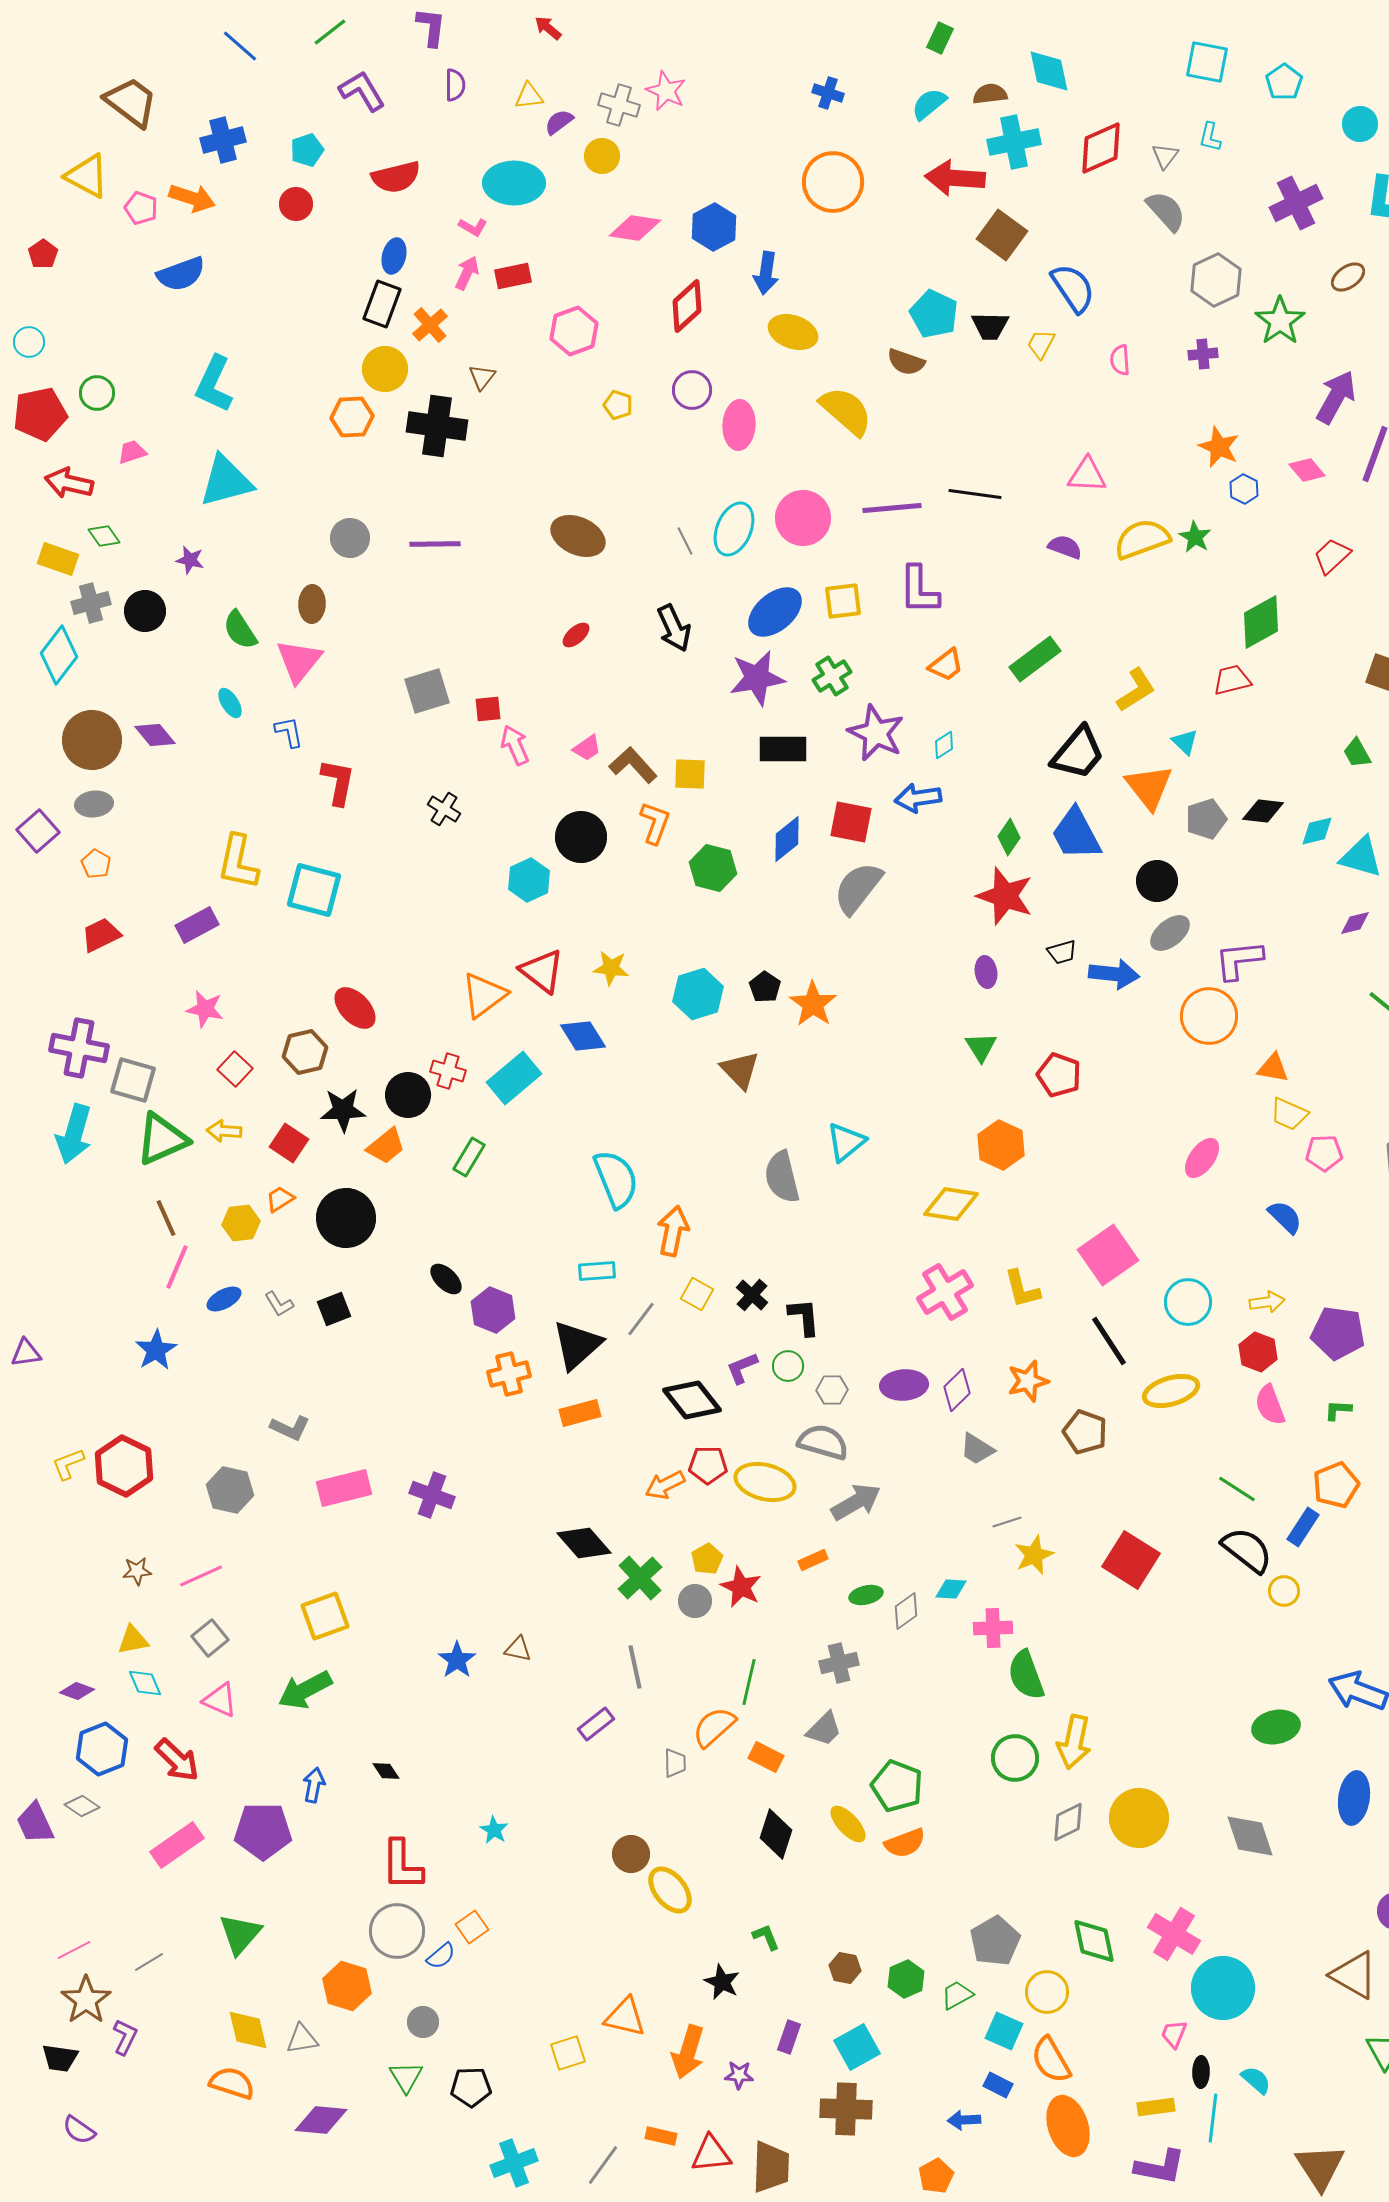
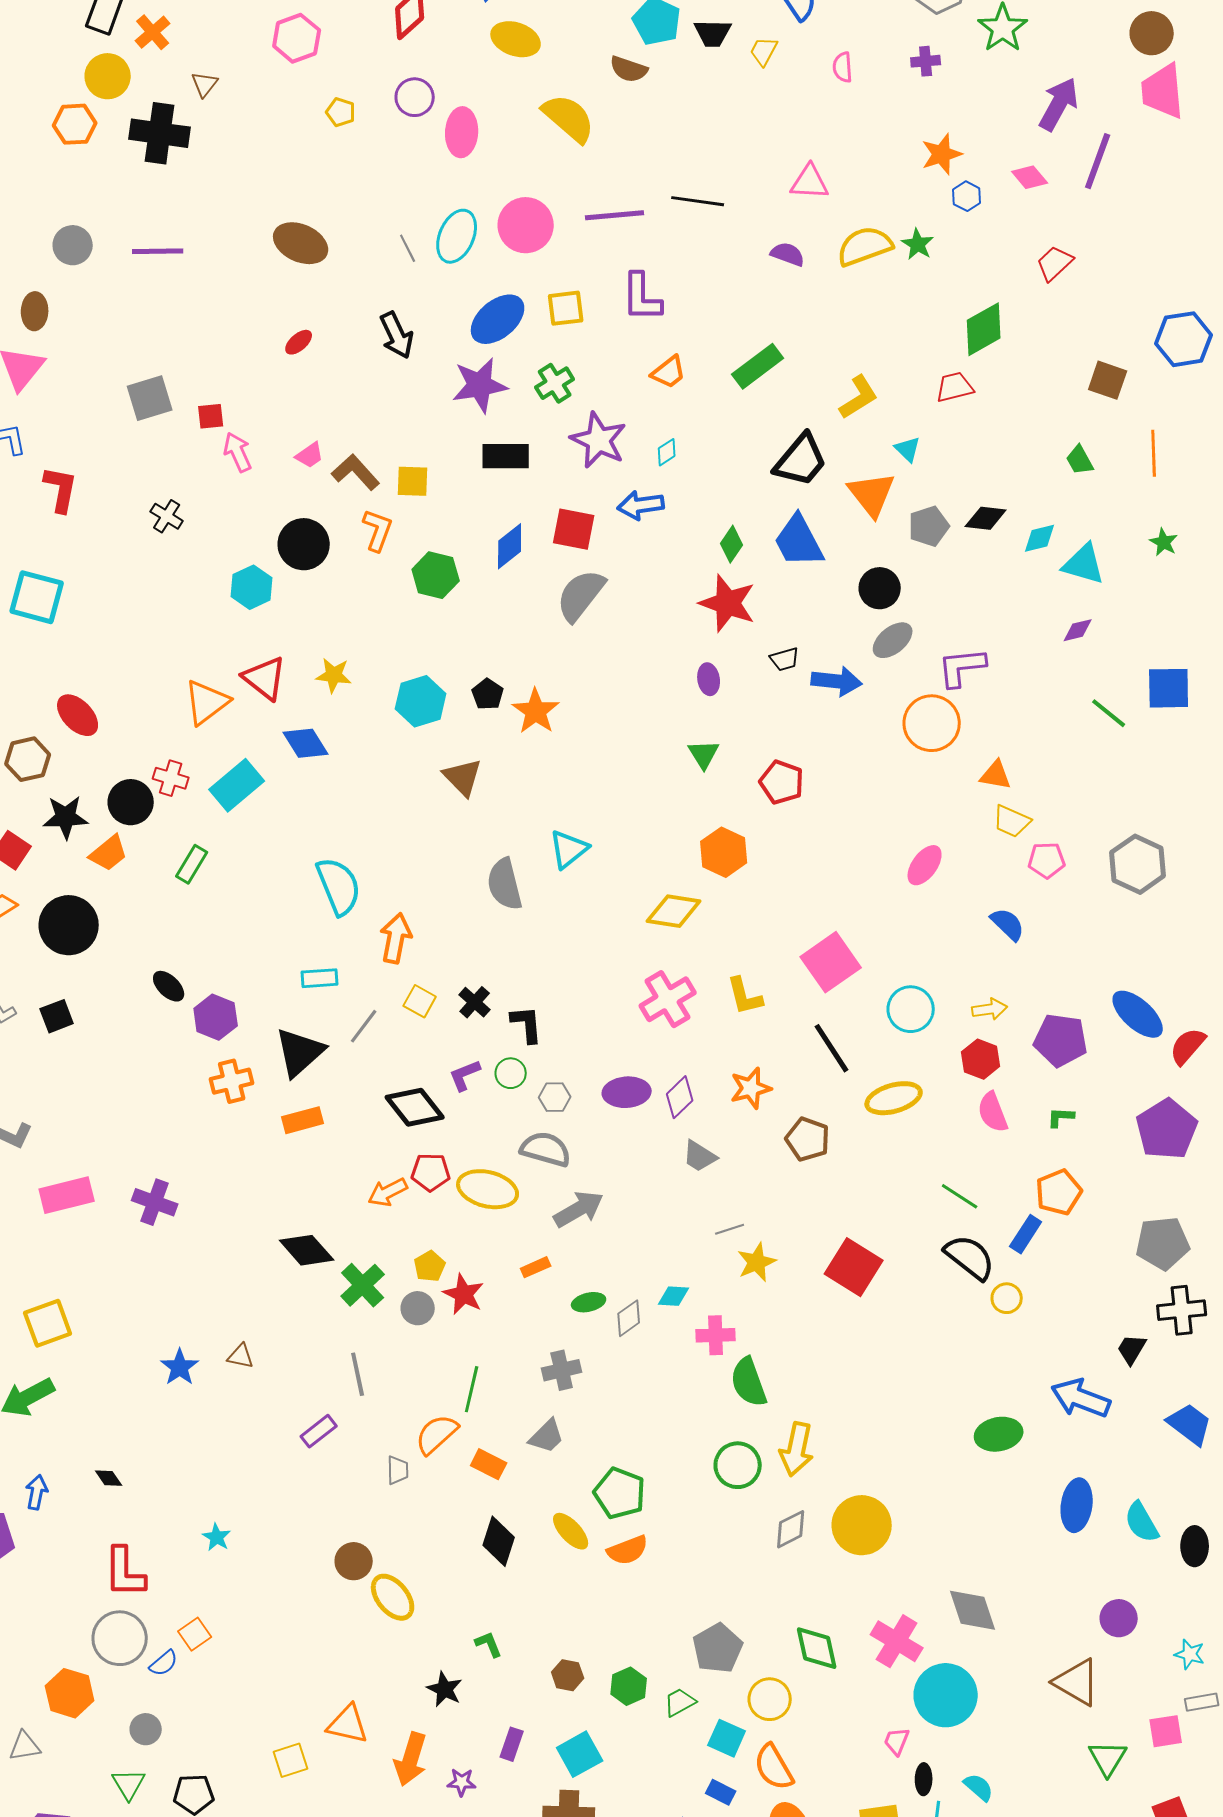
orange star: (1219, 447) -> (942, 154), turned 30
gray diamond: (1250, 1836) -> (973, 1610), moved

